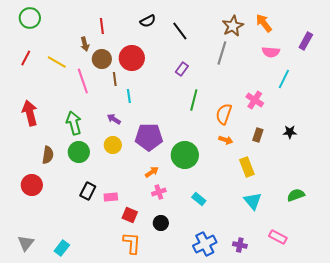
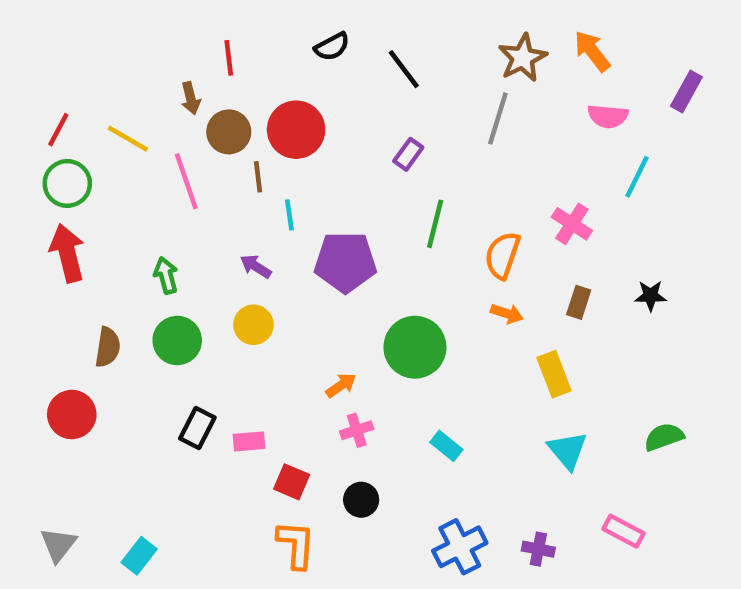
green circle: (30, 18) -> (67, 183), moved
green arrow: (74, 123) -> (166, 275), size x0.7
purple pentagon: (149, 137) -> (345, 262), moved

